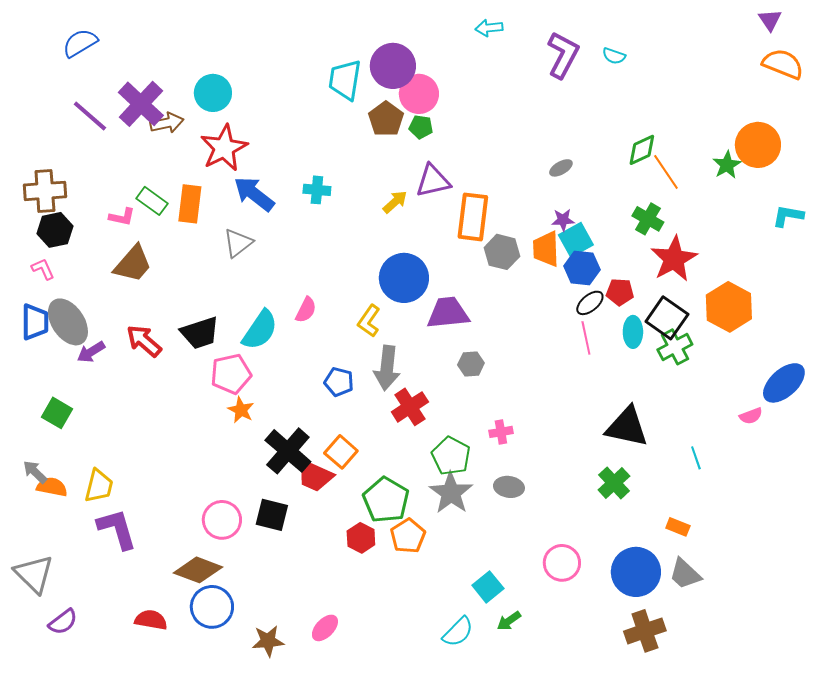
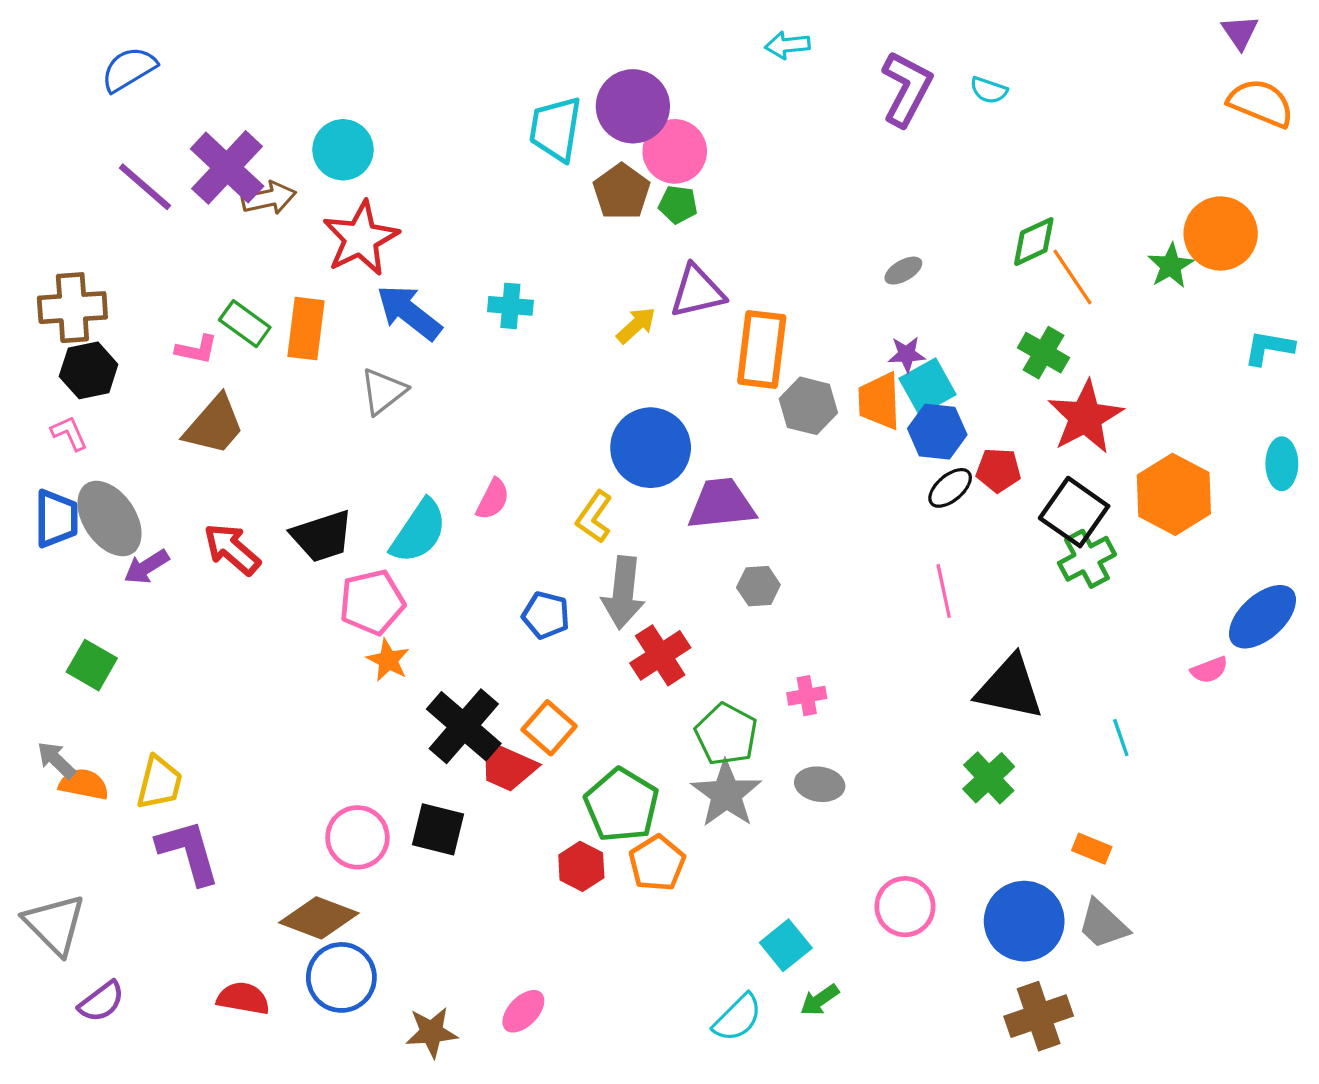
cyan ellipse: (633, 332) -> (1282, 464), moved
pink line: (586, 338) -> (944, 591), moved

